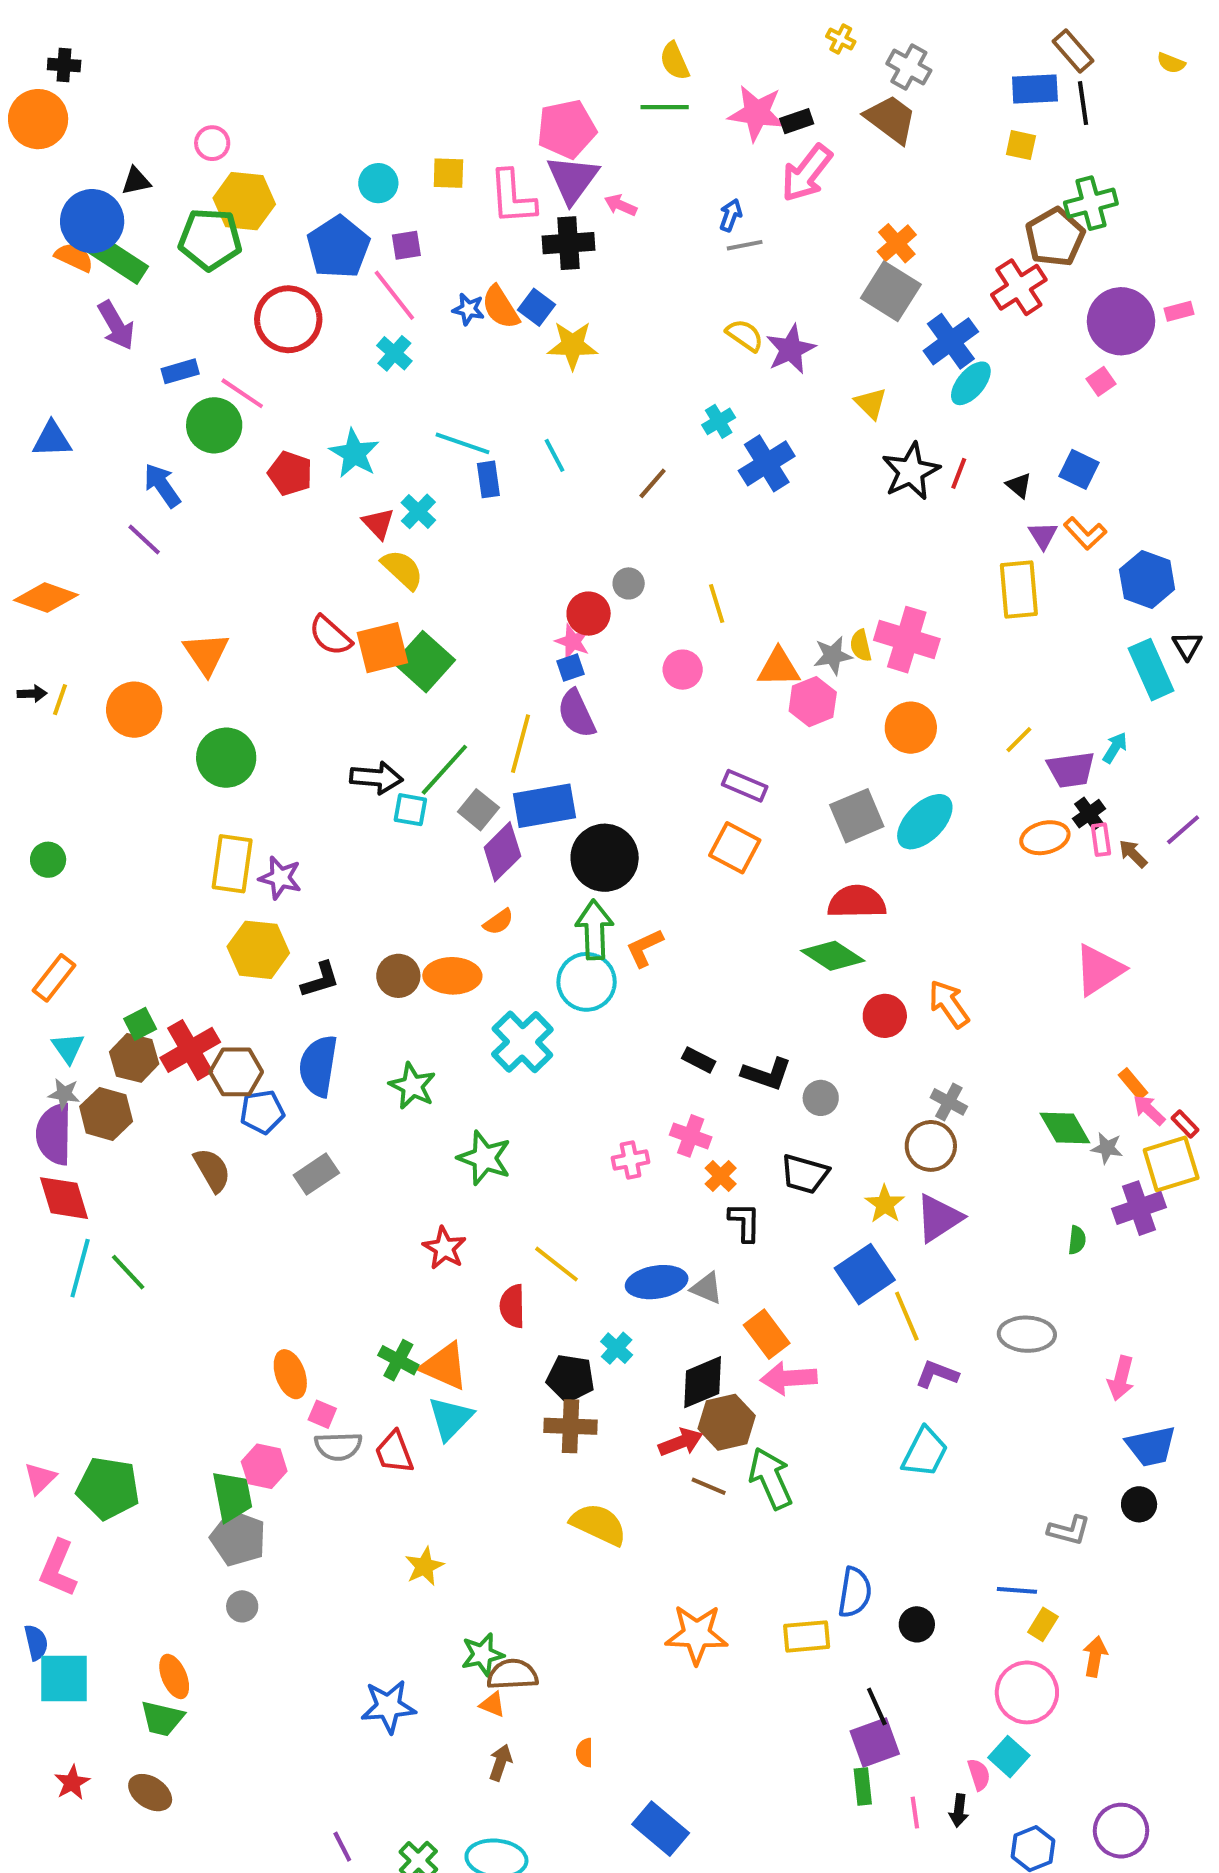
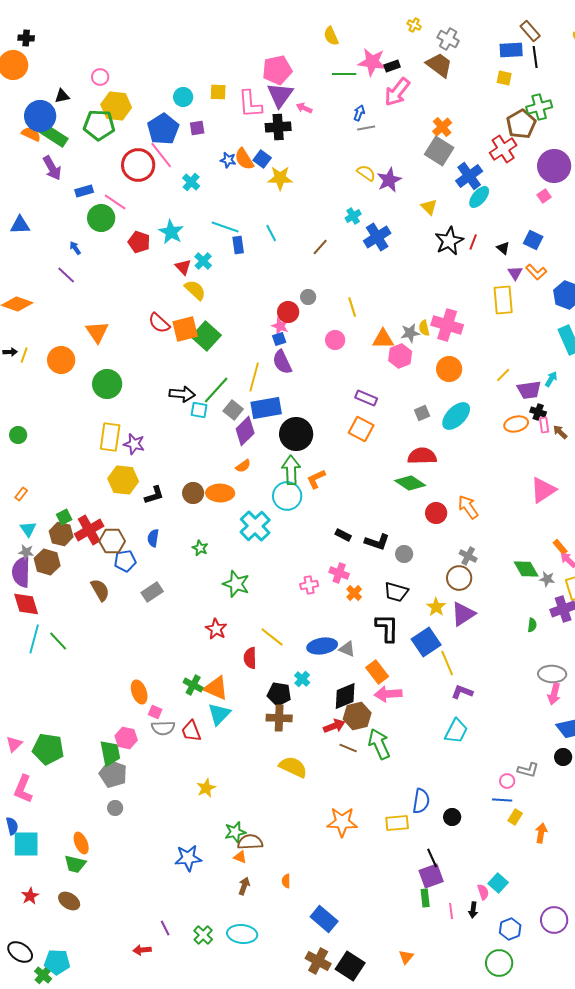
green line: (665, 107) -> (344, 74), moved
pink line: (394, 295) -> (161, 155), moved
blue arrow: (162, 485) -> (75, 248), size x0.6
black cross: (1089, 814) -> (538, 412), turned -35
gray square: (857, 816) -> (422, 413), size x0.6
orange rectangle: (54, 978) -> (21, 494), size x0.6
blue semicircle: (318, 1066) -> (153, 538), size x0.6
green star: (412, 1086) -> (200, 548), size x0.7
black L-shape: (745, 1222) -> (387, 628), moved, size x1.4
gray ellipse: (1027, 1334) -> (552, 674), moved
pink circle: (1027, 1692) -> (507, 781), moved, size x0.5

